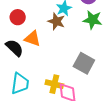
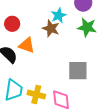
gray square: (84, 63) -> (78, 71), turned -30
yellow cross: (54, 84) -> (36, 94), moved

